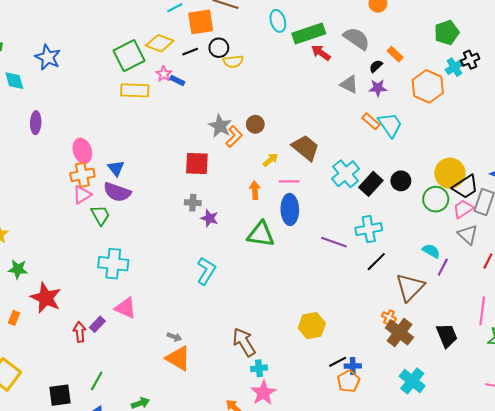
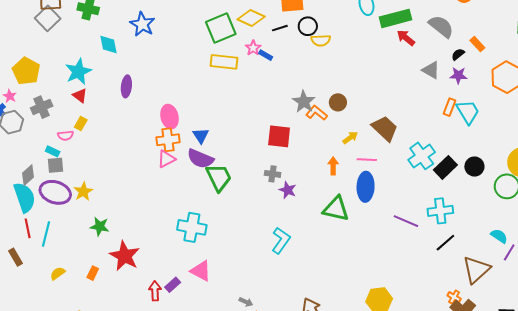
orange rectangle: (371, 121) -> (449, 107), turned 66
orange L-shape: (234, 137) -> (317, 113), turned -100
green trapezoid: (100, 215) -> (219, 177), moved, size x1.4

